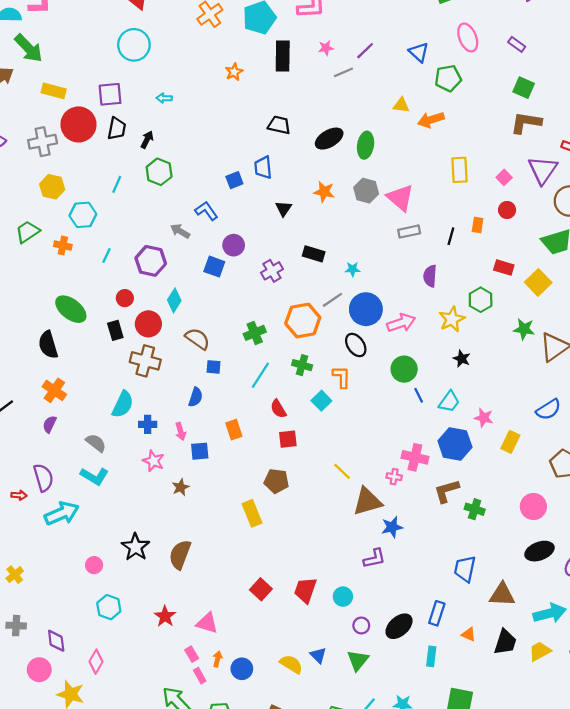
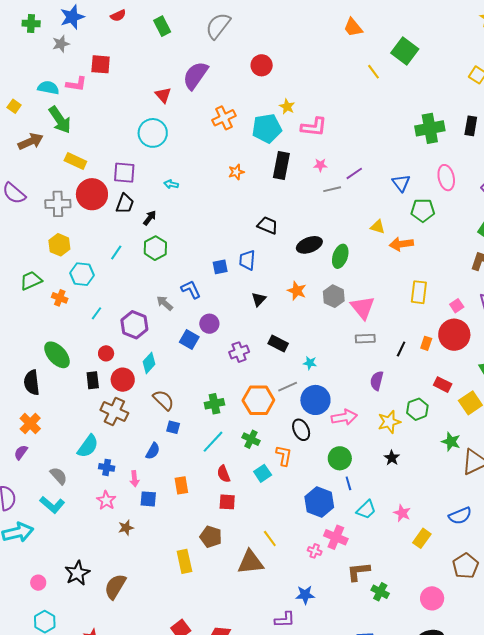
red circle: (507, 210) -> (454, 335), size x2.0
cyan trapezoid: (449, 402) -> (366, 510), moved
blue hexagon: (455, 444) -> (319, 502), moved
brown triangle: (367, 501) -> (250, 562), moved

